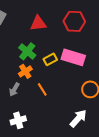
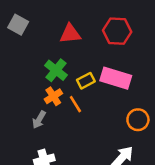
orange line: (42, 89) -> (75, 104), moved

